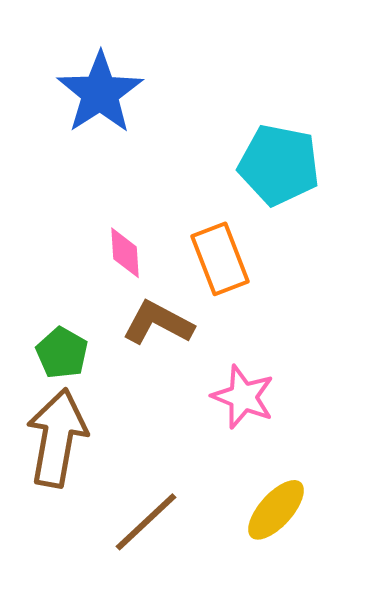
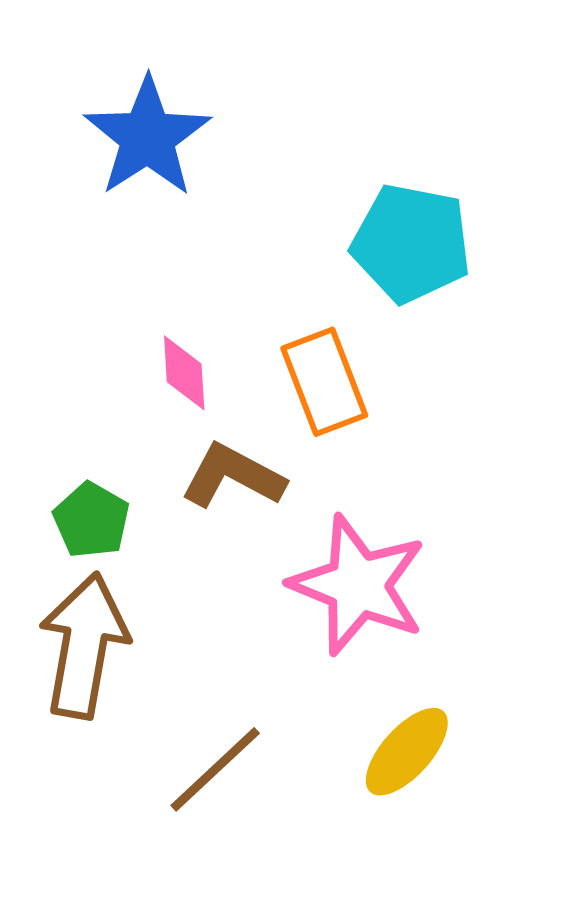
pink star: (243, 397) -> (358, 585), size x1.5

